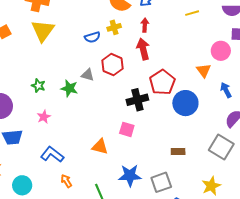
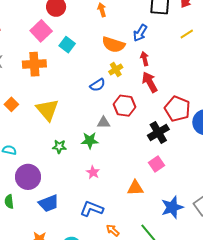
yellow triangle: (43, 31) -> (47, 110), moved
pink star: (44, 117) -> (93, 172), moved
pink square: (127, 129) -> (156, 164), turned -35

